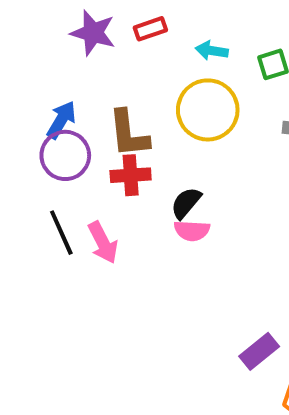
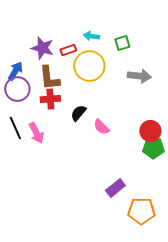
red rectangle: (150, 29) -> (68, 50), moved
purple star: (93, 33) -> (42, 48), moved
pink semicircle: (192, 231) -> (101, 127), moved, turned 42

